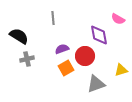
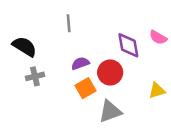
pink semicircle: (118, 19) -> (158, 37), moved
gray triangle: (96, 84) -> (110, 111), moved

